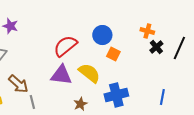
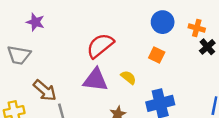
blue circle: (102, 35) -> (163, 22), moved
yellow semicircle: (89, 73) -> (128, 77), size x0.6

